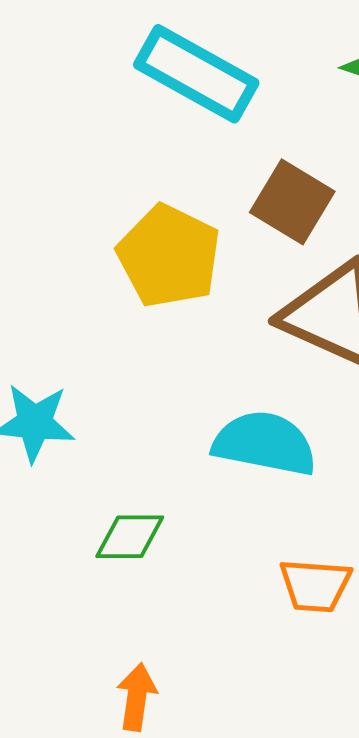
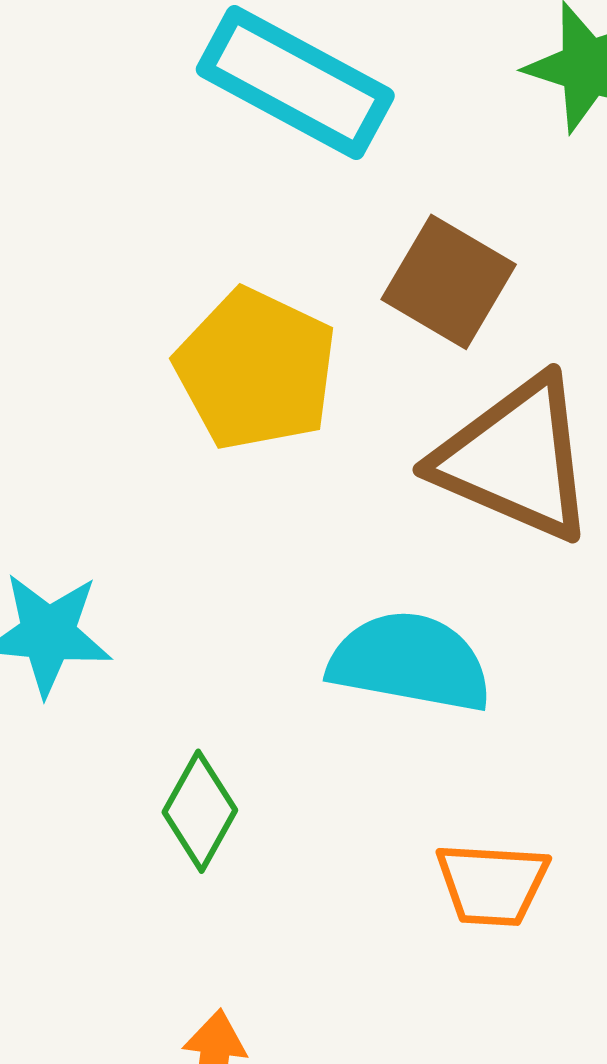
green diamond: (130, 537) -> (200, 811), turned -60

